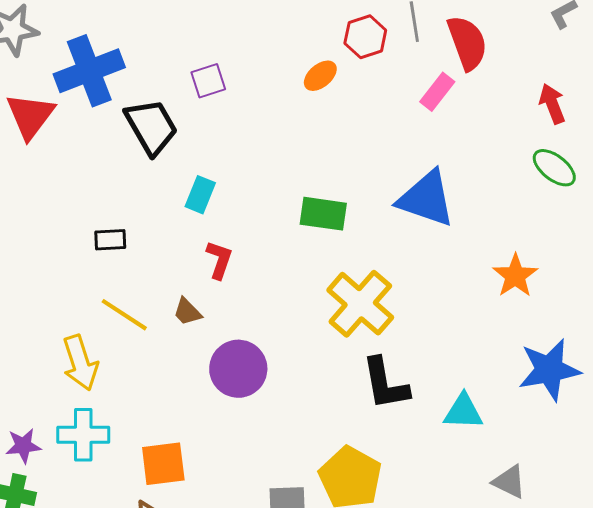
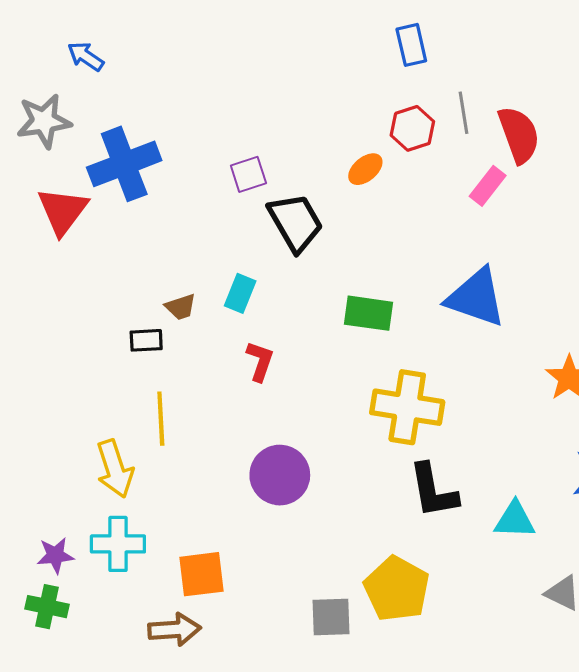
black trapezoid: (151, 127) -> (295, 222), moved
yellow cross: (360, 304) -> (407, 407), turned -32
brown trapezoid: (187, 312) -> (181, 307), moved, turned -64
yellow line: (124, 315) -> (161, 419), turned 54

